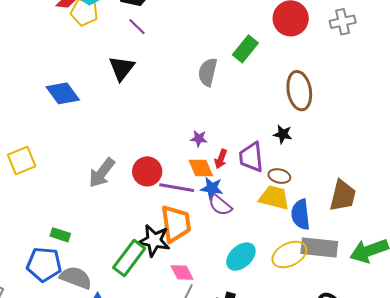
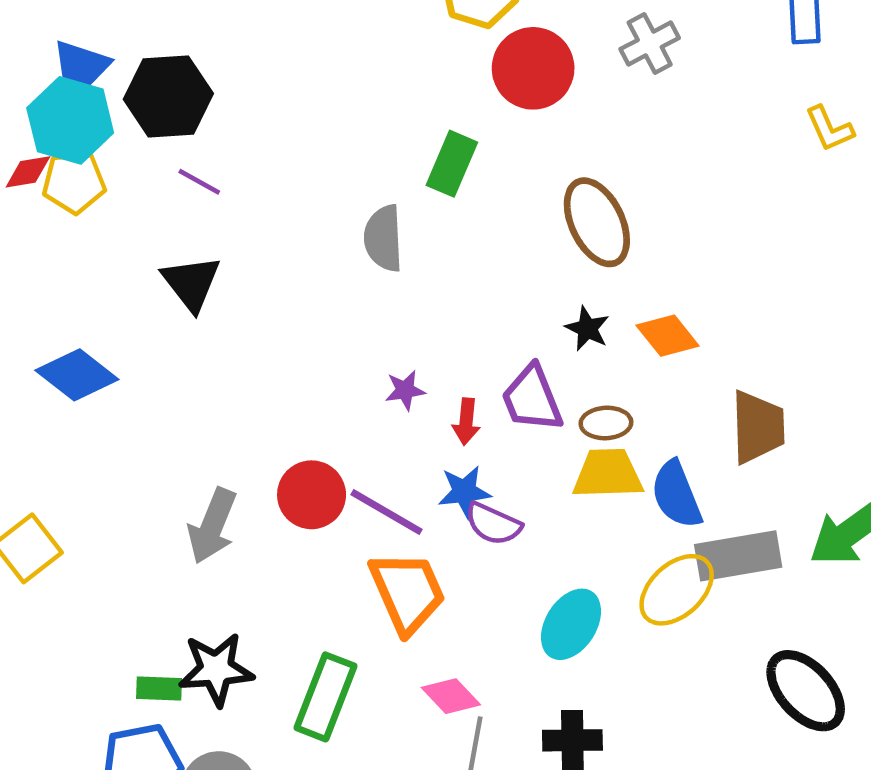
black star: (283, 134) -> (587, 329), turned 30
orange diamond: (201, 168) -> (668, 336), moved
purple line: (177, 188) -> (387, 512), turned 36
black star: (154, 241) -> (216, 669), moved

